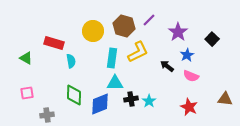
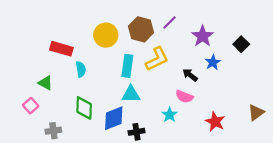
green triangle: (26, 58) -> (45, 83), moved
pink semicircle: (191, 76) -> (184, 97), moved
pink square: (27, 93) -> (31, 106), turned -32
black cross: (131, 99) -> (136, 132), moved
brown triangle: (225, 99) -> (256, 112), turned -42

